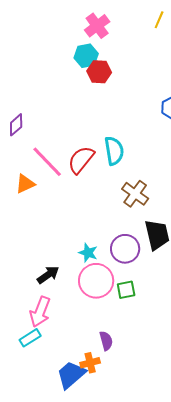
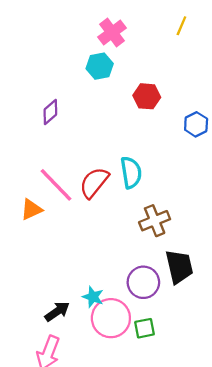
red hexagon: (99, 72) -> (147, 96), moved
purple diamond: (16, 125) -> (50, 112), moved
brown cross: (135, 194) -> (155, 221), turned 32
cyan star: (88, 253) -> (93, 297), moved

